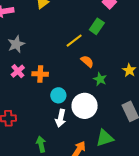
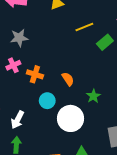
yellow line: (74, 41) -> (84, 27), moved
orange semicircle: (87, 61) -> (68, 79), moved
white arrow: (61, 118) -> (18, 120), moved

